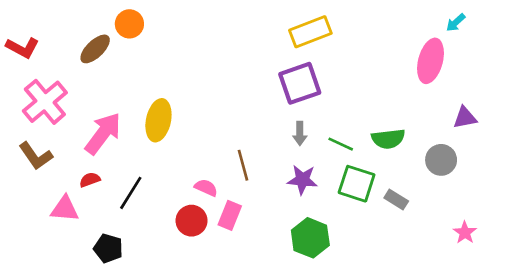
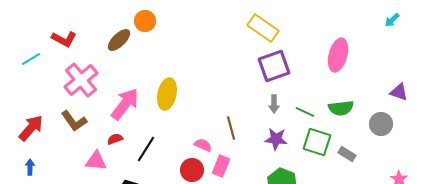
yellow rectangle: (310, 32) -> (263, 28), moved, turned 56
pink ellipse: (431, 61) -> (338, 55), moved
purple triangle: (465, 118) -> (399, 92), turned 30

